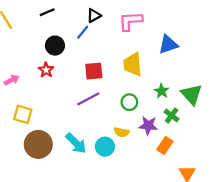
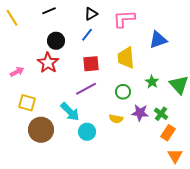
blue line: (83, 32) -> (87, 35), moved
red star: (46, 70) -> (48, 63), size x1.5
green cross: (172, 116) -> (161, 114), moved
cyan arrow: (76, 143) -> (70, 112), moved
orange rectangle: (165, 146) -> (168, 133), moved
cyan circle: (105, 147) -> (87, 132), moved

